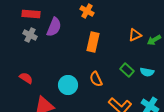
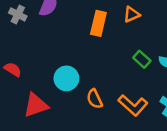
orange triangle: (135, 35) -> (132, 14), moved
orange semicircle: (96, 79) -> (95, 99), moved

